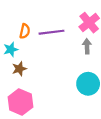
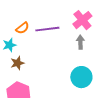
orange semicircle: (25, 31) -> (22, 28), turned 40

